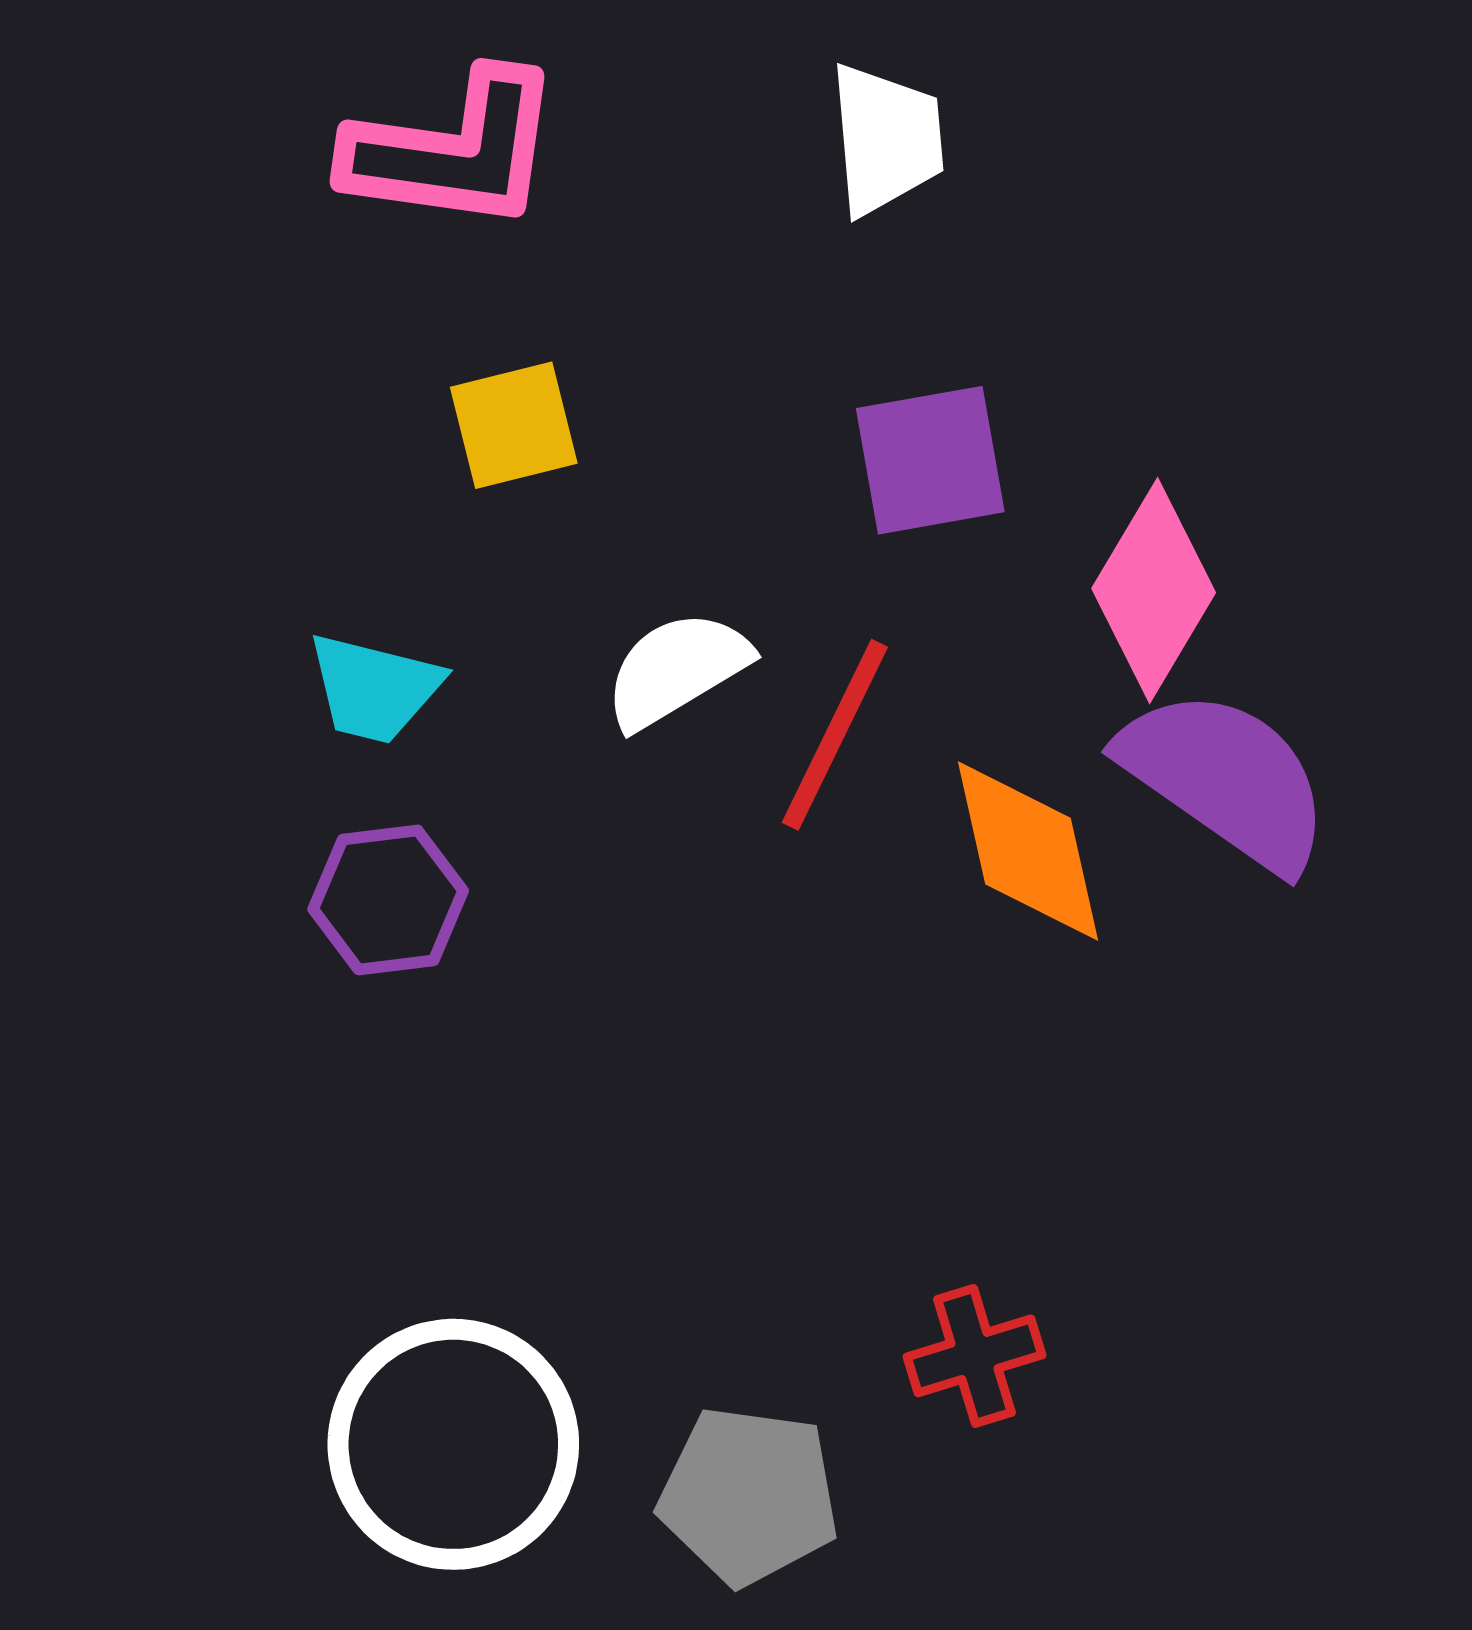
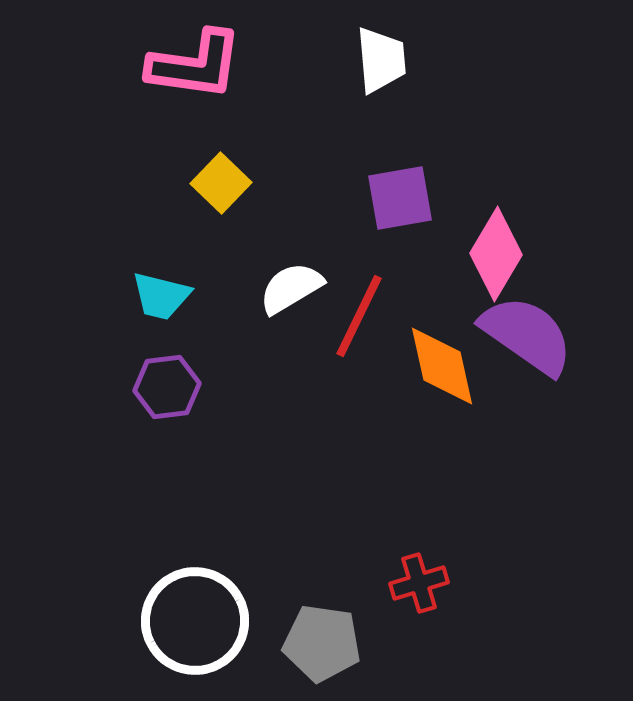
yellow square: (514, 425) -> (221, 183), turned -32

